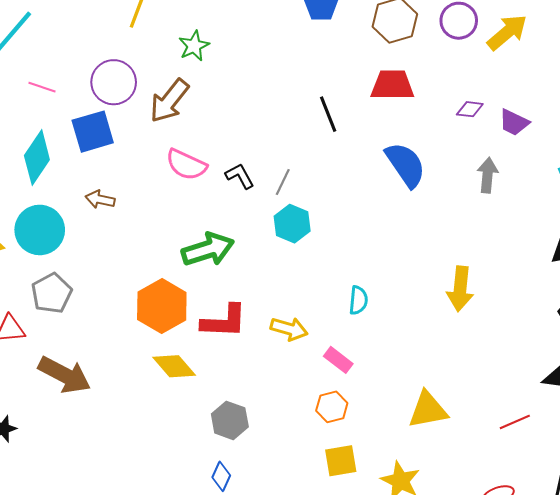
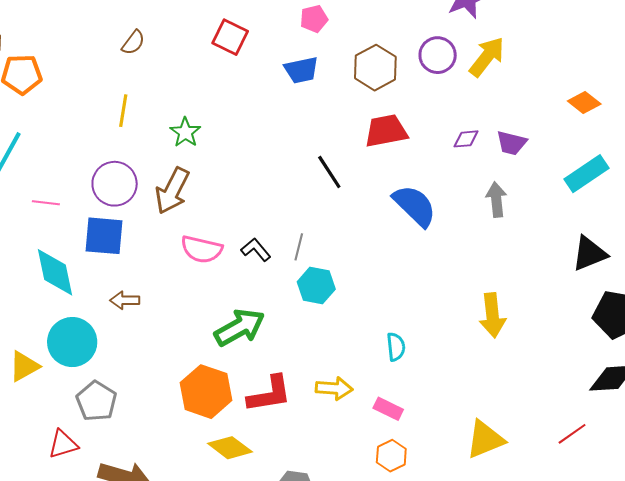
blue square: (93, 132) -> (104, 236), turned 33
cyan diamond: (37, 158) -> (55, 272), turned -34

